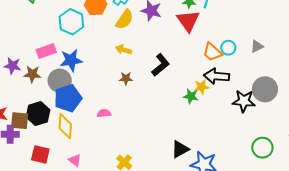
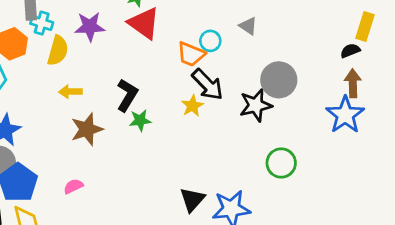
gray triangle: (257, 46) -> (248, 26), turned -40
black arrow: (216, 76) -> (208, 85), turned -120
brown star: (126, 78) -> (87, 129), size x1.6
green star: (191, 96) -> (140, 120), moved
green circle: (262, 148) -> (281, 163), moved

